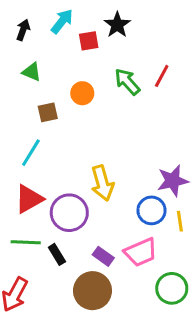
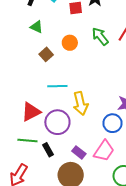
brown square: (48, 112) -> (46, 54), turned -32
cyan line: (31, 153) -> (57, 86), moved, turned 54
pink trapezoid: (141, 252) -> (104, 151), turned -35

